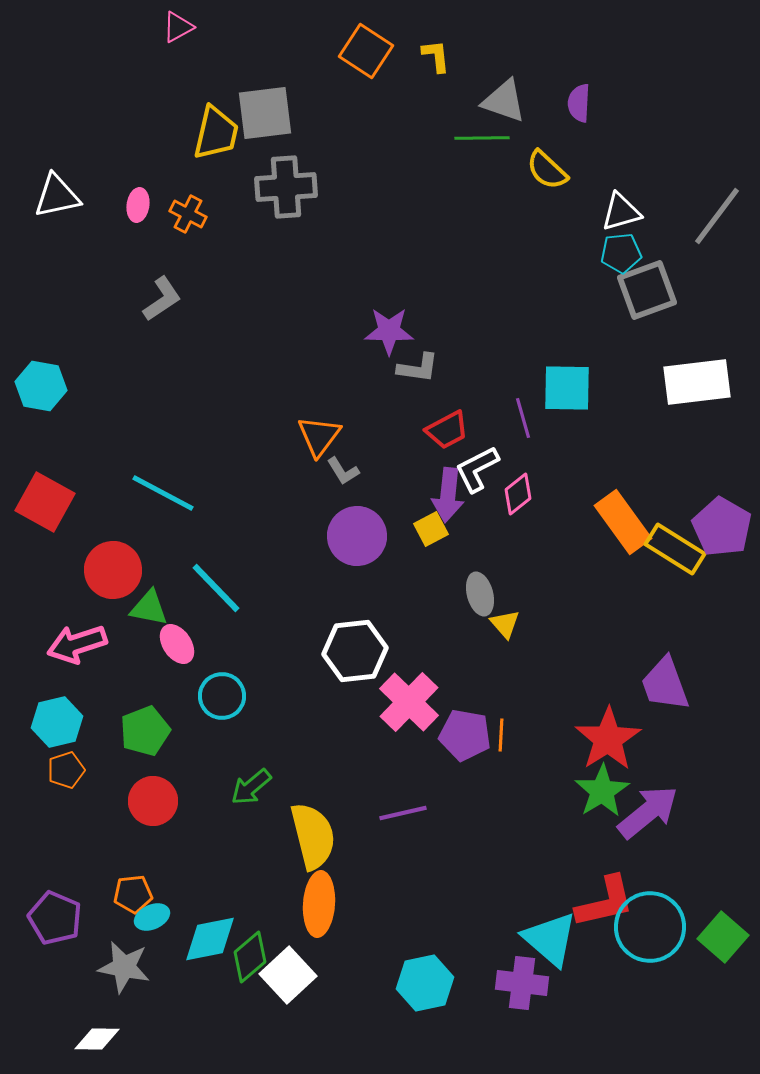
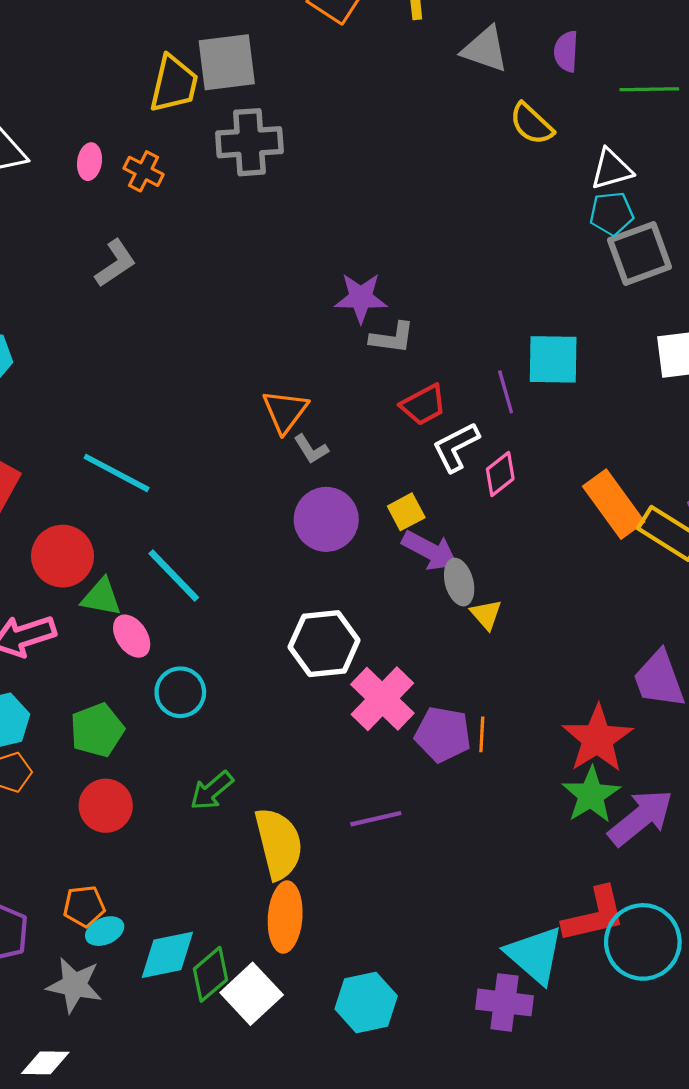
green line: (482, 138) -> (649, 89), moved
purple arrow: (448, 495) -> (430, 551), moved, turned -68
cyan hexagon: (425, 983) -> (366, 1002), moved

